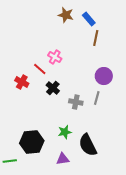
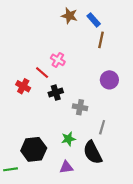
black cross: (53, 88) -> (56, 93), turned 32
gray line: (97, 98) -> (102, 127), moved

